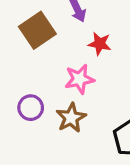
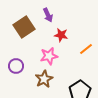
purple circle: (31, 108) -> (16, 66), moved

